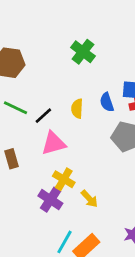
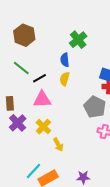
blue semicircle: (107, 102) -> (65, 60), moved
purple cross: (50, 200) -> (18, 123), moved

